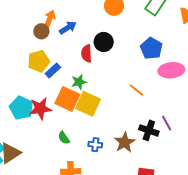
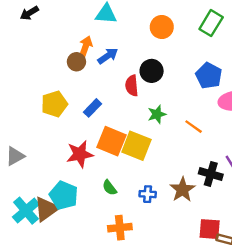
yellow pentagon: (39, 61) -> (54, 104), moved
green star: (79, 82) -> (157, 114), moved
cyan pentagon: (21, 108) -> (64, 195), moved

